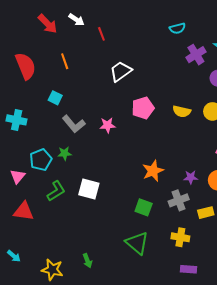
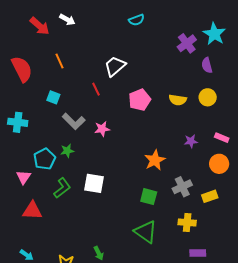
cyan semicircle: (177, 28) -> (136, 20), moved
red line: (101, 34) -> (96, 89), moved
pink star: (107, 125) -> (102, 129), moved
purple star: (191, 177) -> (191, 141), moved

